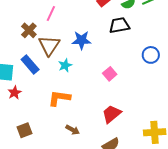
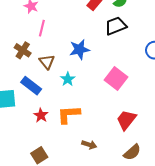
brown triangle: (49, 45) -> (47, 62), size x0.7
pink square: (110, 74) -> (116, 78), size x1.5
red star: (15, 93) -> (41, 115), moved

